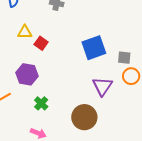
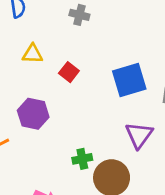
red square: (41, 43) -> (69, 72), moved
green cross: (41, 103) -> (82, 159), moved, turned 32

